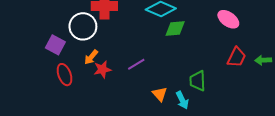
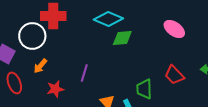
red trapezoid: (237, 57) -> (174, 75), moved, turned 110
purple line: (136, 64) -> (84, 73), turned -42
red star: (102, 69) -> (55, 89), moved

